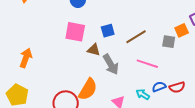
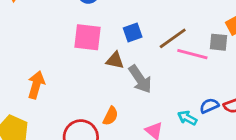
orange arrow: (26, 58) -> (36, 85), moved
pink line: (147, 64) -> (192, 54), moved
orange semicircle: (88, 89) -> (111, 116), size x0.6

